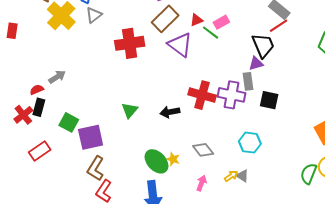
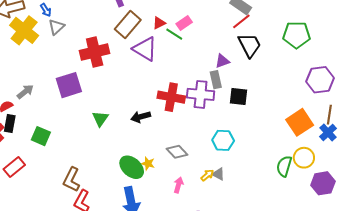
black trapezoid: (263, 45) -> (250, 45), moved
purple square: (91, 137) -> (69, 85), moved

